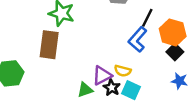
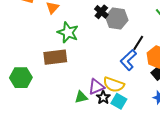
brown rectangle: (49, 45) -> (55, 57), turned 70
yellow semicircle: (123, 71) -> (114, 85), size x1.5

